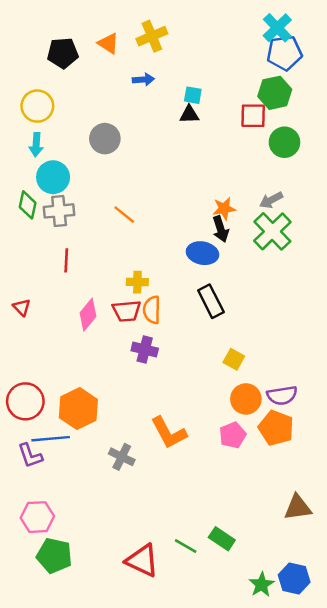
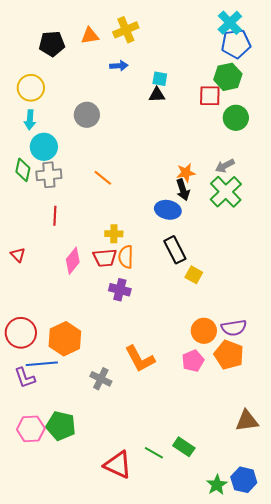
orange triangle: (108, 43) -> (90, 36), turned -42
yellow square: (234, 359) -> (194, 275), moved
green pentagon: (54, 556) -> (61, 426), moved

